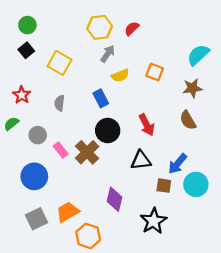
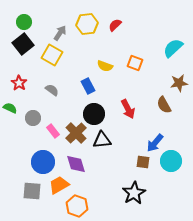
black square: (26, 50) -> (23, 44), size x1.5
gray arrow: (108, 54) -> (60, 33), moved
yellow semicircle: (120, 75) -> (105, 66), turned 42
brown star: (192, 88) -> (179, 83), moved
gray semicircle: (59, 103) -> (52, 90), turned 120
green semicircle: (11, 124) -> (10, 108), turned 64
black triangle: (141, 160) -> (102, 140), moved
blue circle: (34, 176) -> (43, 162), moved
purple diamond: (115, 199) -> (76, 164), moved, turned -30
gray square: (37, 219) -> (32, 191), turned 30

